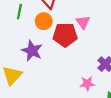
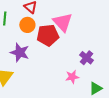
pink triangle: (83, 22) -> (63, 22), size x1.5

